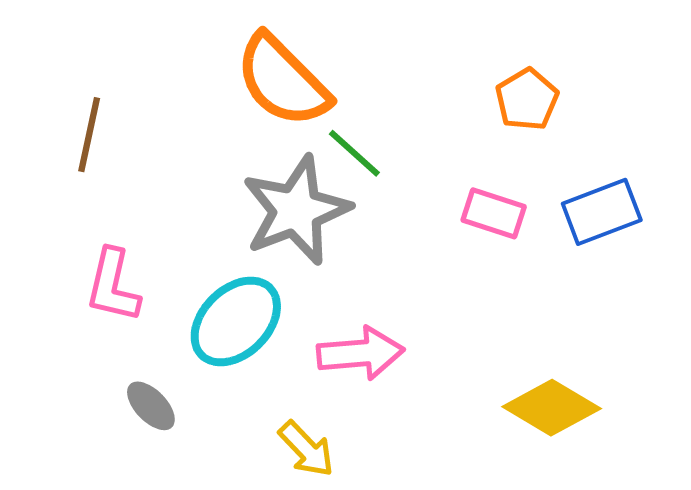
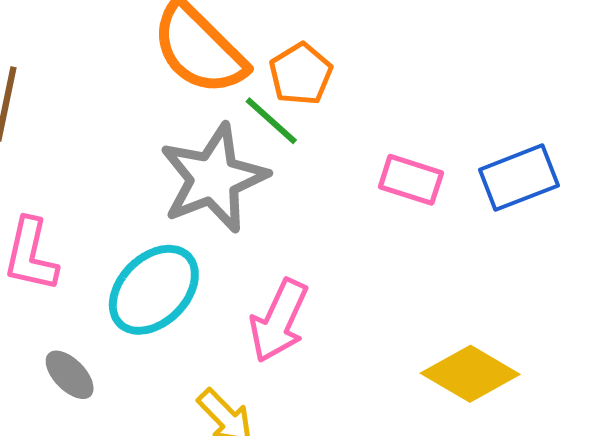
orange pentagon: (527, 99) -> (301, 74), moved
pink arrow: (361, 353) -> (279, 321), turned 120

